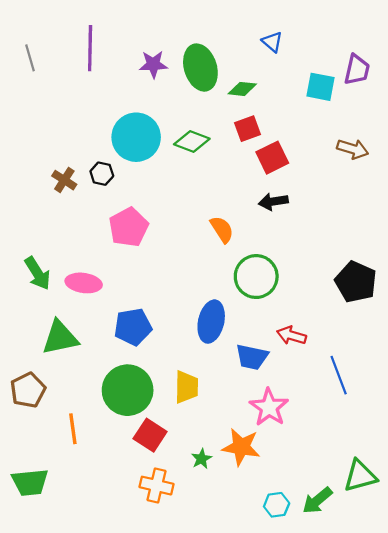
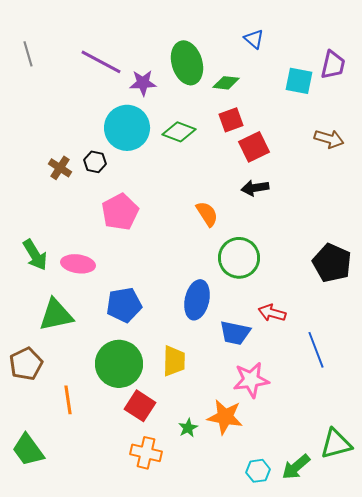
purple line: (90, 48) -> (101, 62), moved, turned -63
purple star: (153, 64) -> (143, 83), moved
pink star: (269, 407) -> (251, 380), turned 30
green trapezoid: (30, 482) -> (28, 450), turned 60

